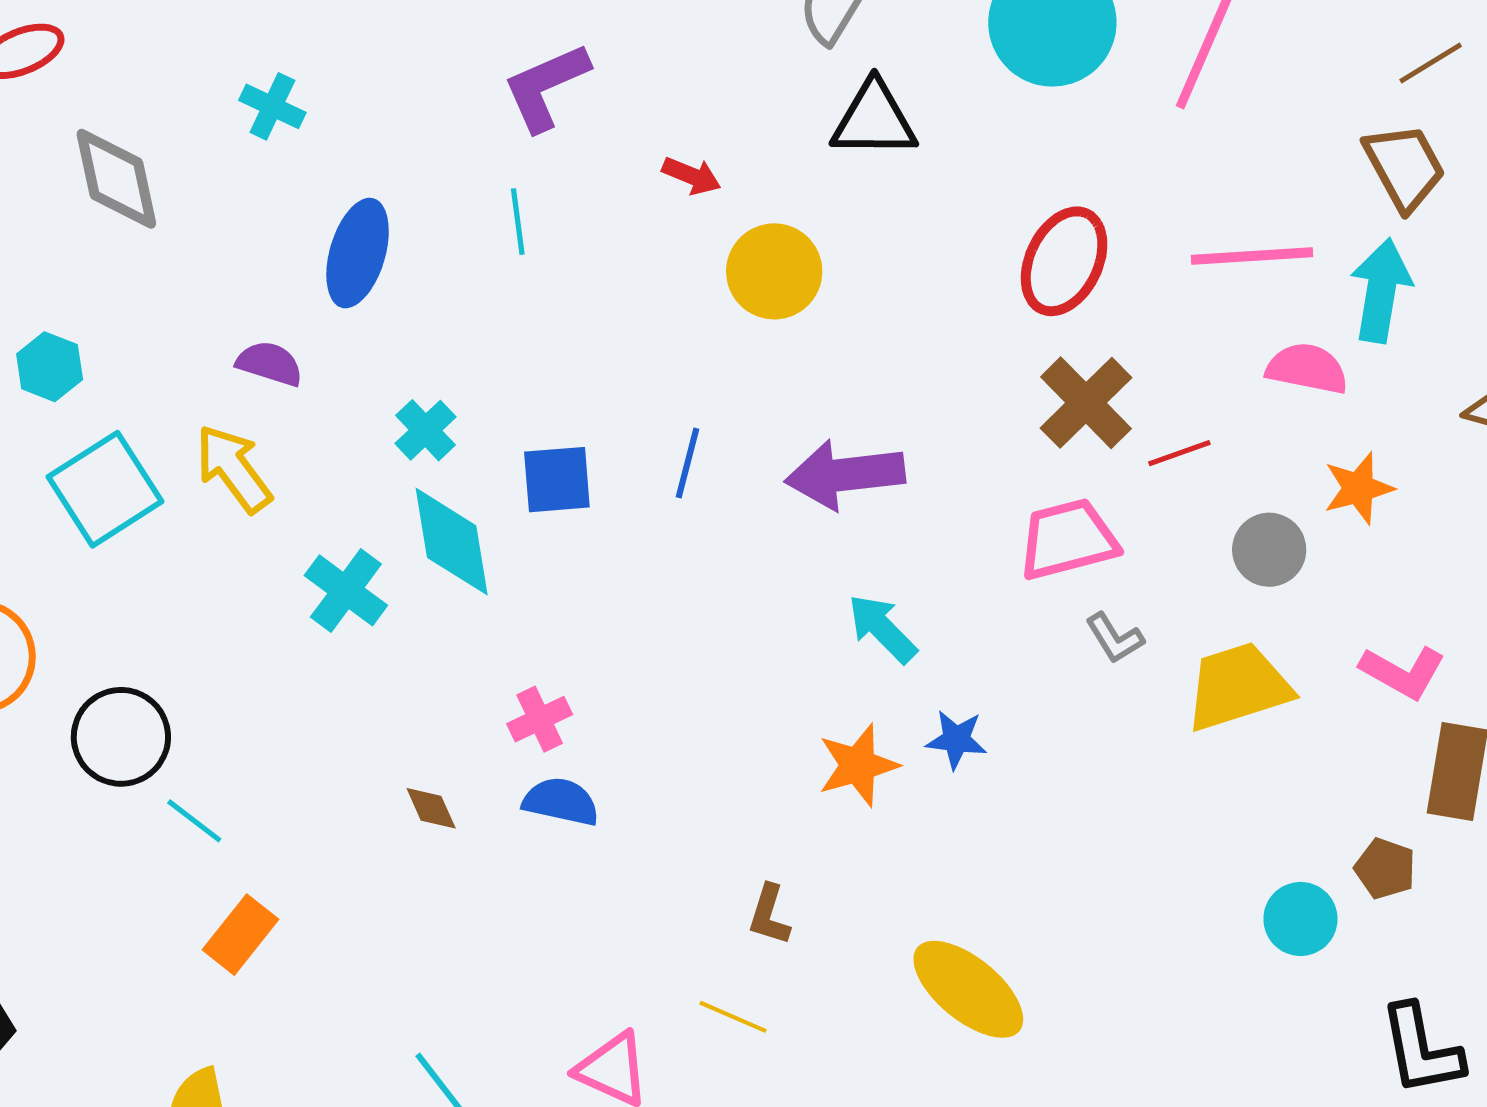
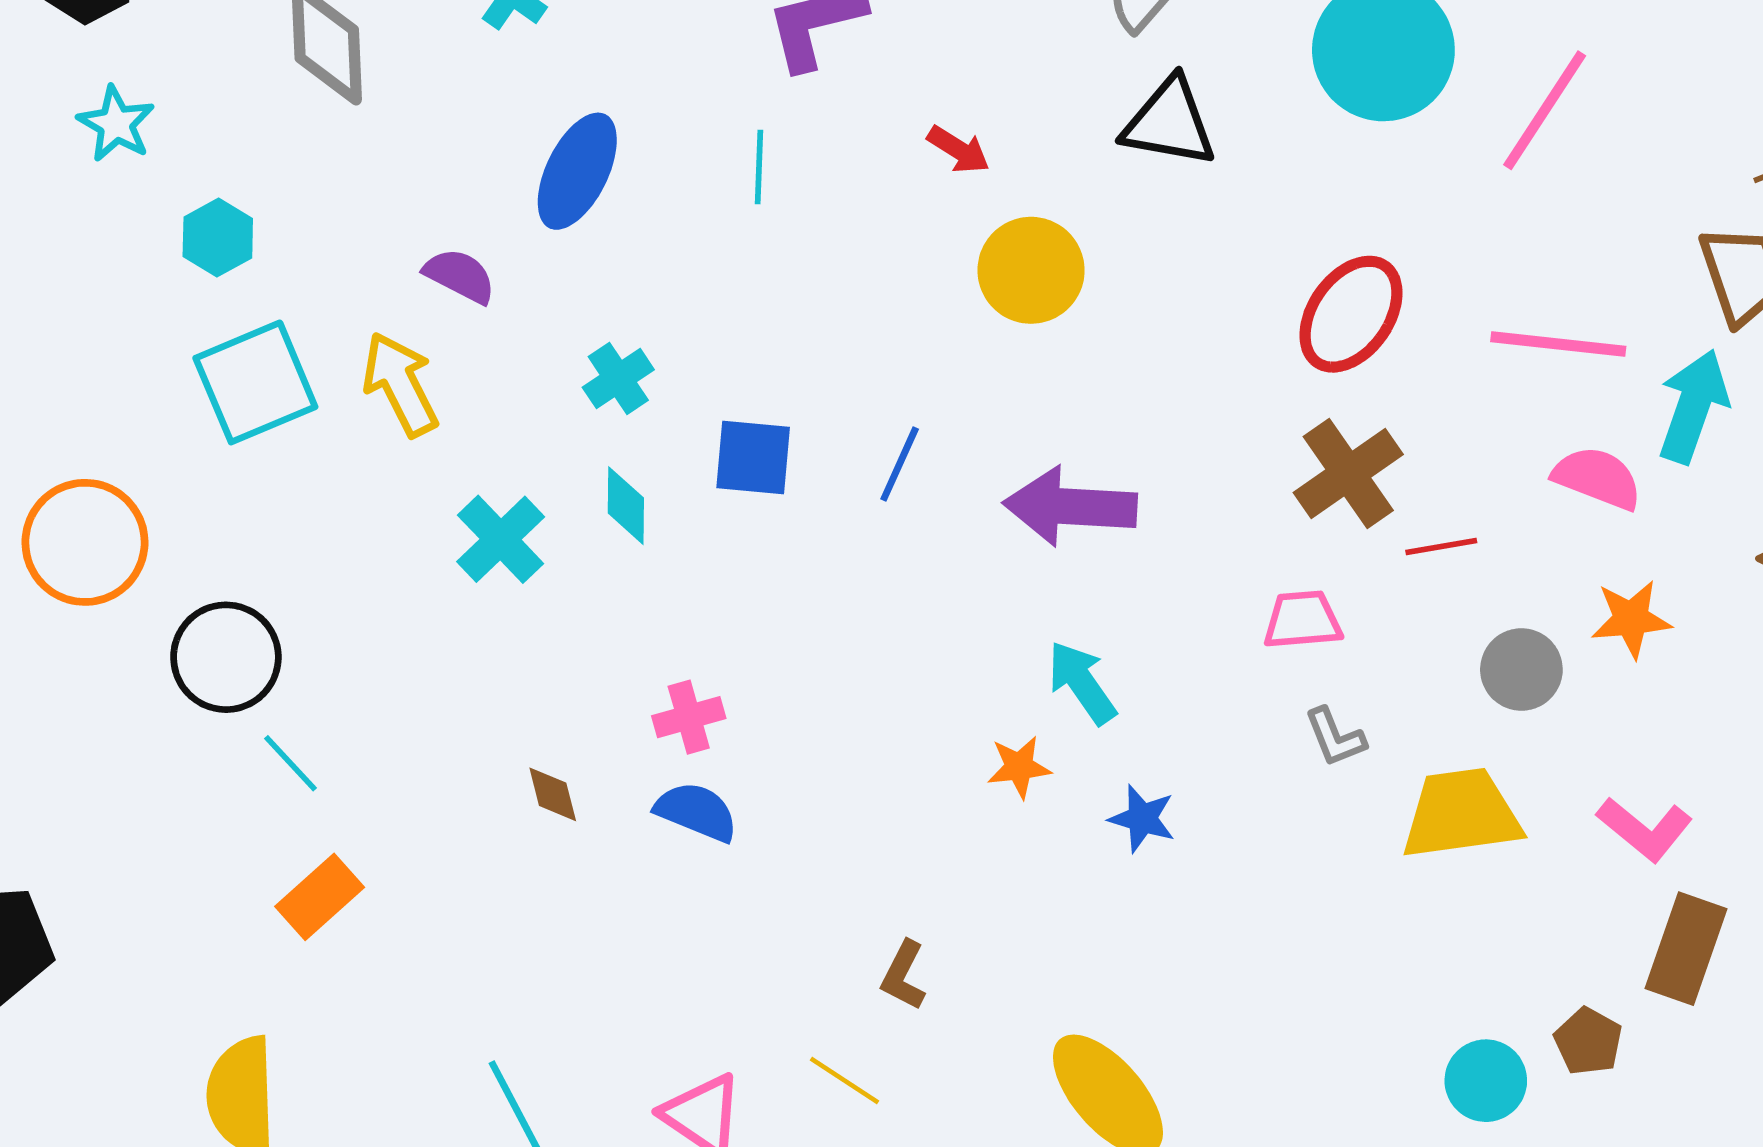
pink trapezoid: (1068, 539) -> (1302, 620), size x0.7
cyan diamond: (452, 542) -> (626, 506), size x0.6
orange star: (858, 765) -> (1019, 767), moved, size x0.7

